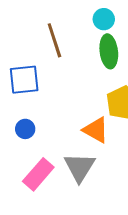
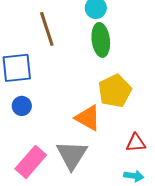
blue circle: (25, 129) -> (22, 106), moved

